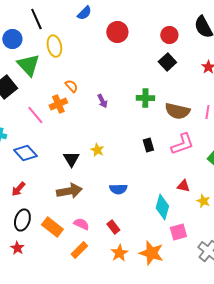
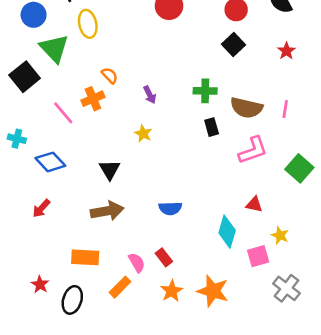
black rectangle: (148, 145) -> (212, 127), moved
yellow star: (97, 150) -> (143, 134), moved
yellow star: (203, 201) -> (280, 235), moved
black ellipse: (22, 220) -> (72, 300), moved
pink semicircle: (81, 224) -> (137, 263), moved, turned 35
orange rectangle: (52, 227) -> (85, 257), turned -35
pink square: (178, 232) -> (258, 256), moved

